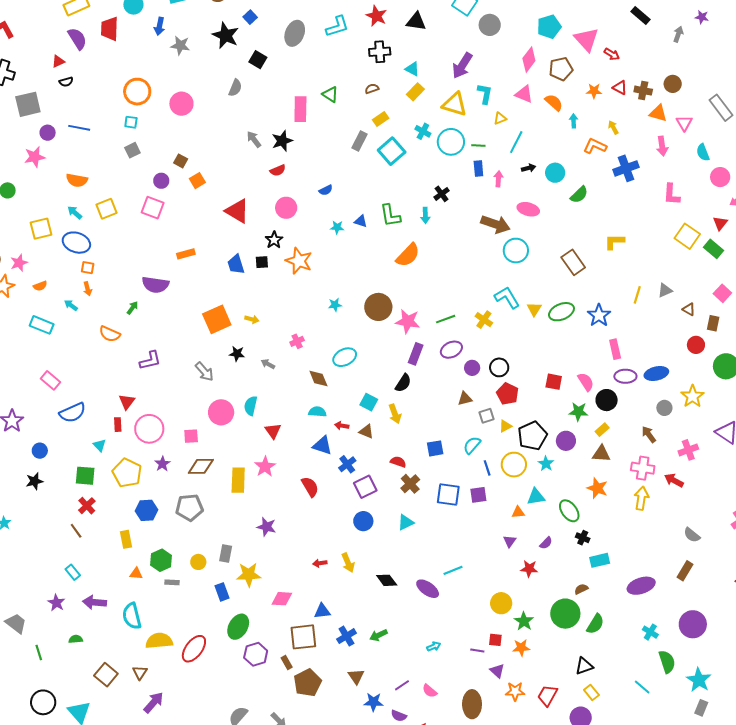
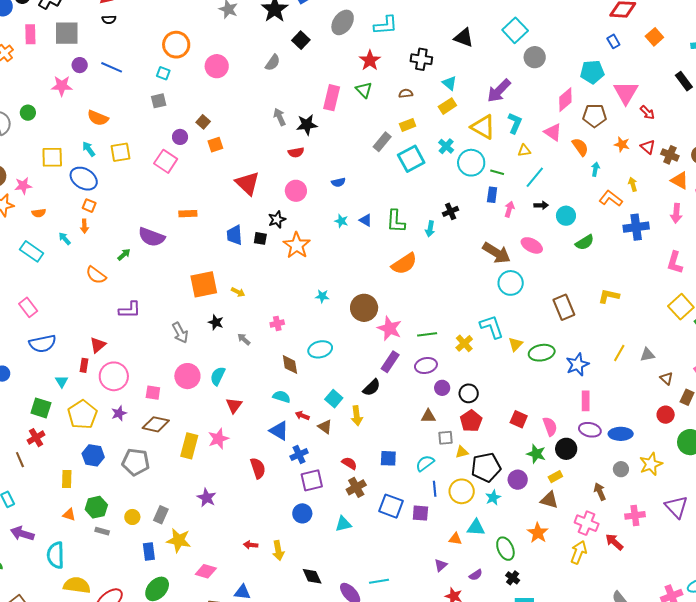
red star: (376, 16) -> (370, 60), moved

